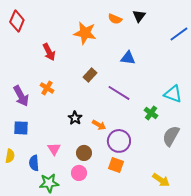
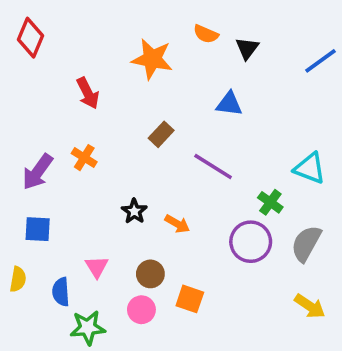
black triangle: (139, 16) -> (247, 48), moved
purple arrow: (21, 96) -> (38, 172), turned 65
purple circle: (119, 141) -> (251, 242), moved
orange square: (116, 165) -> (190, 299), moved
yellow arrow: (161, 180) -> (310, 306), moved

